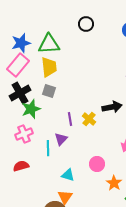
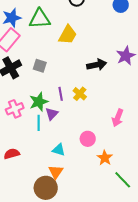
yellow trapezoid: (49, 67) -> (68, 35), moved, turned 35
black arrow: (112, 107) -> (97, 65), moved
green star: (31, 109) -> (39, 102), moved
red semicircle: (21, 166) -> (12, 154), moved

